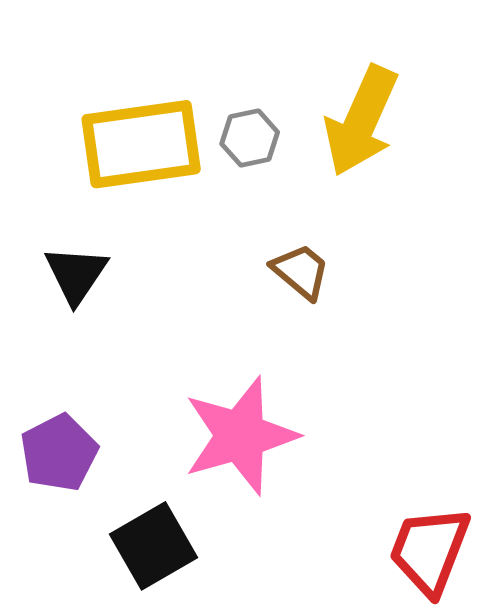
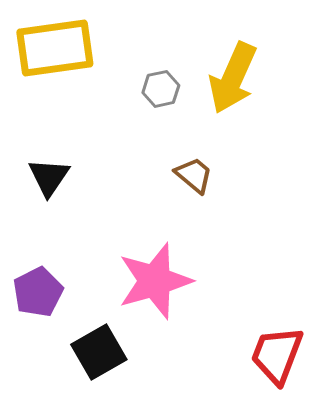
yellow rectangle: (141, 144) -> (55, 48), moved

